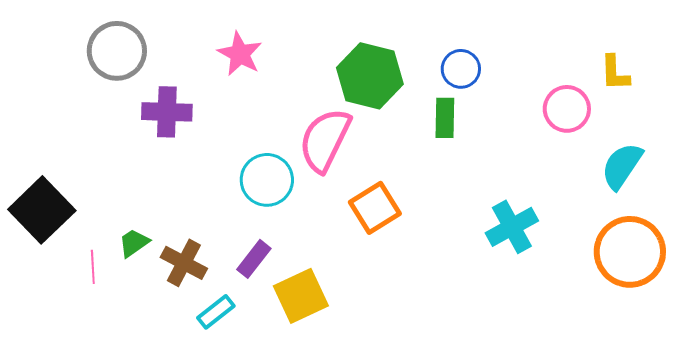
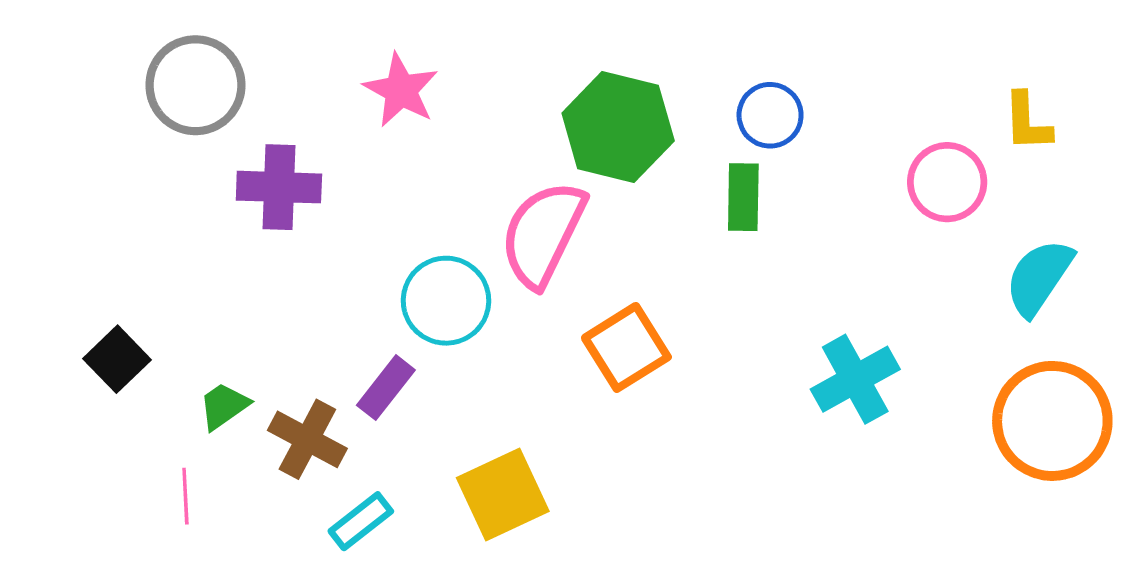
black square: (42, 210) -> (117, 359), moved, size x0.6
purple rectangle: (254, 259) -> (386, 388), moved
pink line: (93, 267) -> (185, 496), moved

